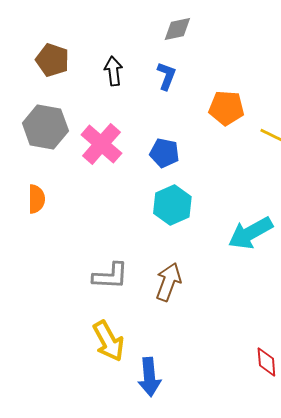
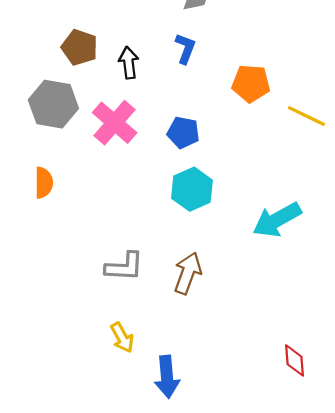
brown pentagon: (52, 60) -> (80, 47), moved
black arrow: (113, 71) -> (129, 63), moved
yellow arrow: (108, 341) -> (122, 338), size x0.7

